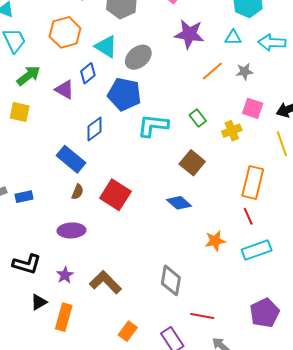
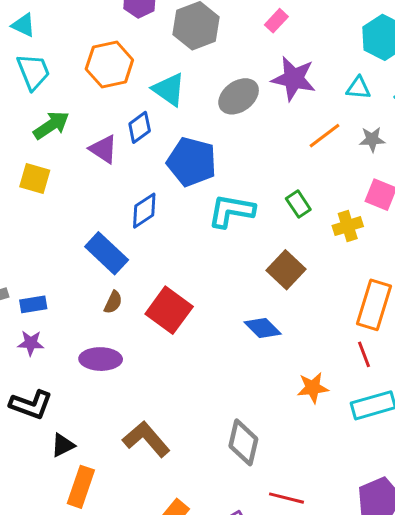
gray ellipse: (138, 57) -> (239, 96), moved
purple star: (65, 275) -> (31, 343), moved, turned 30
black triangle: (39, 302) -> (63, 445), moved

